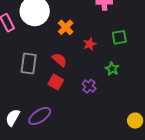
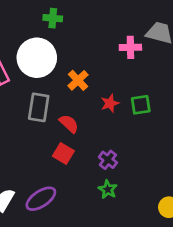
green square: (119, 37) -> (141, 105), moved
gray rectangle: (29, 64) -> (39, 107), moved
green star: (112, 69) -> (108, 189), moved

